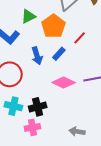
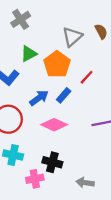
blue arrow: (37, 56) -> (39, 98), turned -108
pink diamond: (64, 82) -> (54, 125), moved
black cross: (38, 107) -> (52, 162), moved, turned 30

